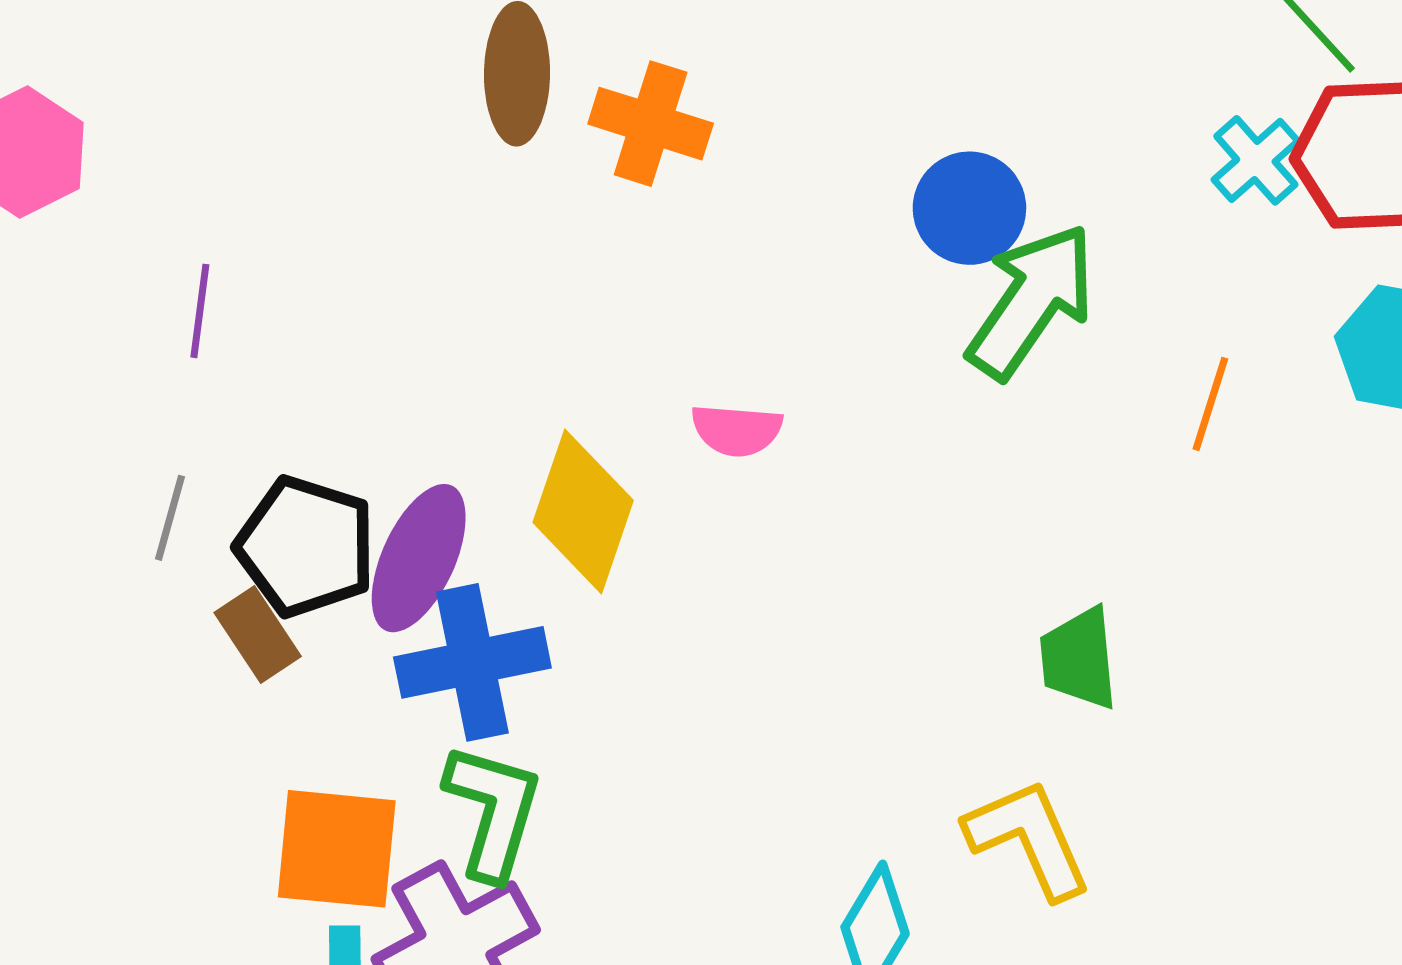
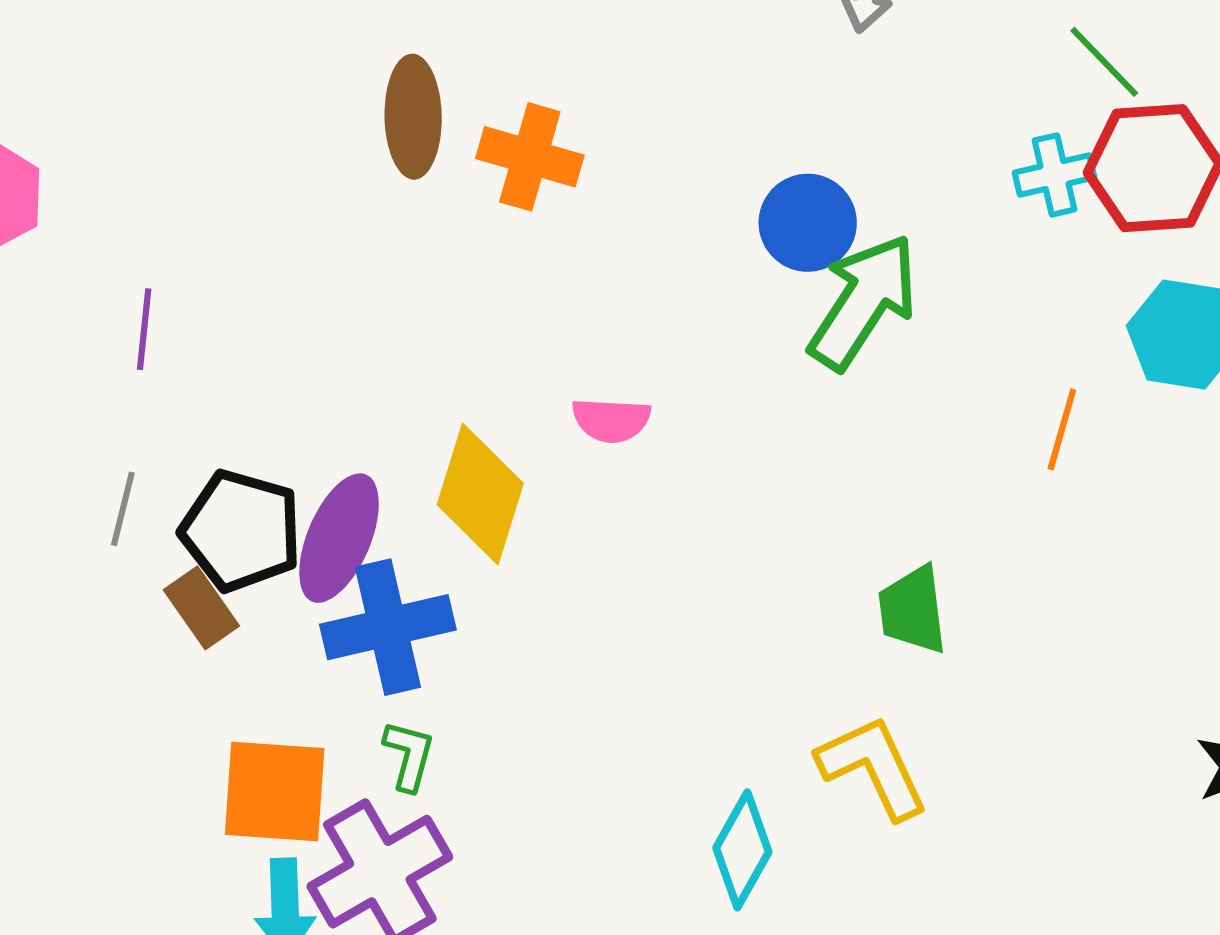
cyan cross: (1256, 160) -> (1054, 175), turned 30
orange line: (1210, 404) -> (1062, 429), moved
green L-shape: (493, 811) -> (409, 755), size x0.6

